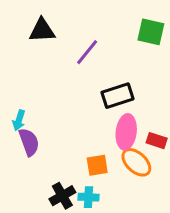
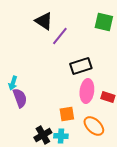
black triangle: (42, 30) -> (44, 21), moved, turned 36
orange ellipse: (136, 162) -> (94, 126), moved

